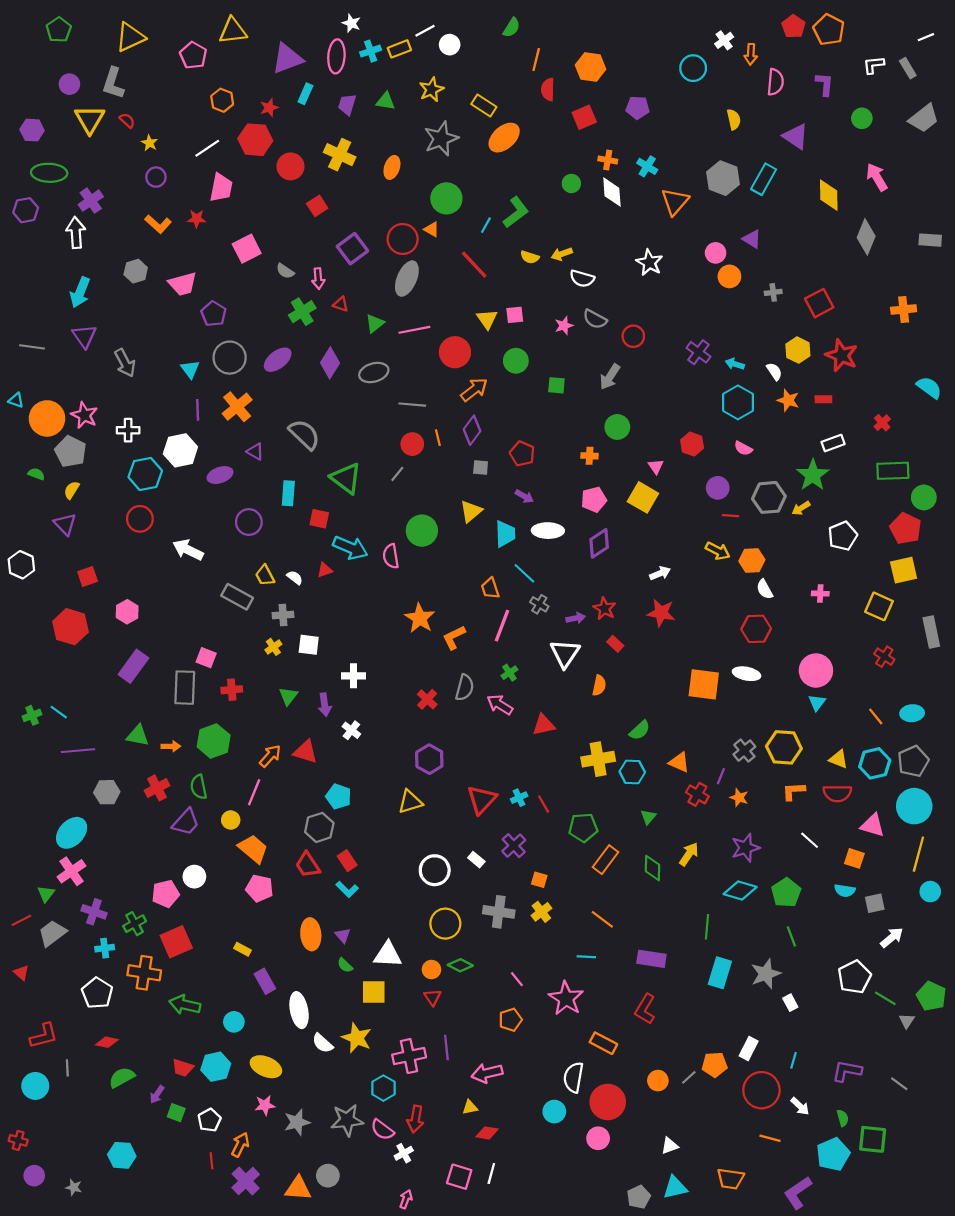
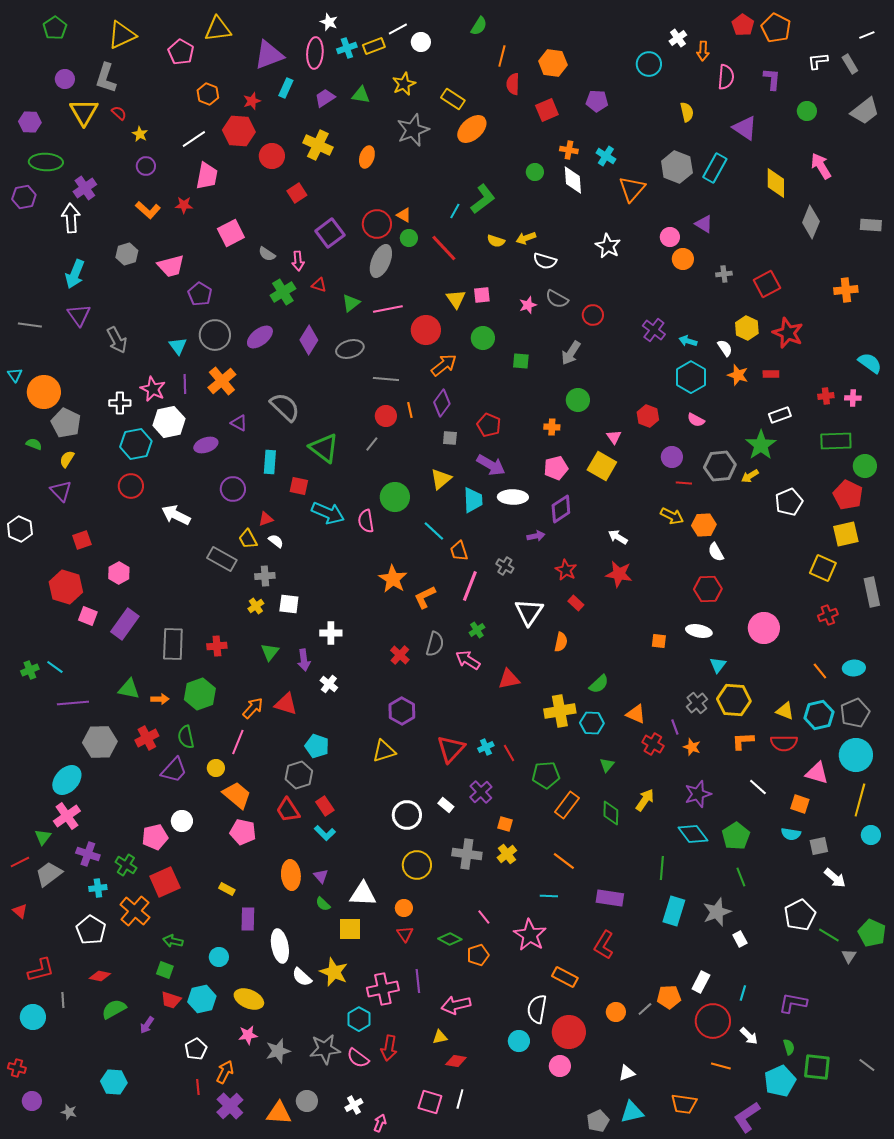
purple trapezoid: (347, 104) -> (325, 98), turned 40
green circle: (446, 198) -> (409, 238), moved, size x0.6
cyan triangle: (16, 400) -> (15, 375), turned 35
pink star: (84, 415) -> (153, 389), moved
red cross: (882, 423) -> (826, 396), turned 35
purple arrow: (524, 496) -> (491, 465), size x1.6
red triangle: (325, 570) -> (266, 519), moved
cyan line: (524, 573) -> (434, 531), moved
white arrow: (660, 573) -> (618, 537), turned -126
pink cross: (820, 594) -> (853, 398), moved
purple arrow: (576, 618) -> (536, 536), moved
red cross: (884, 657) -> (828, 615), turned 36
pink square: (206, 658) -> (88, 616), moved
orange square: (704, 684) -> (659, 641), size x0.5
cyan triangle: (817, 703) -> (718, 665), moved
purple line: (721, 776) -> (675, 727), turned -42
gray hexagon: (107, 792) -> (100, 742), size x1.4
cyan diamond: (740, 890) -> (693, 834), turned 36
green cross: (135, 924) -> (126, 865), turned -30
white arrow: (892, 937) -> (835, 878), turned 80
green diamond: (460, 965) -> (450, 939), moved
orange cross: (144, 973) -> (135, 911), turned 32
purple rectangle: (265, 981) -> (248, 919), turned 30
green arrow: (185, 1005) -> (173, 941), size x0.7
gray line: (899, 1084) -> (867, 1065), moved
green square: (176, 1113) -> (165, 970), moved
white cross: (404, 1153) -> (354, 1105), moved

